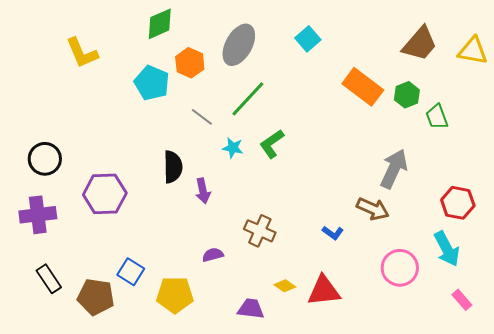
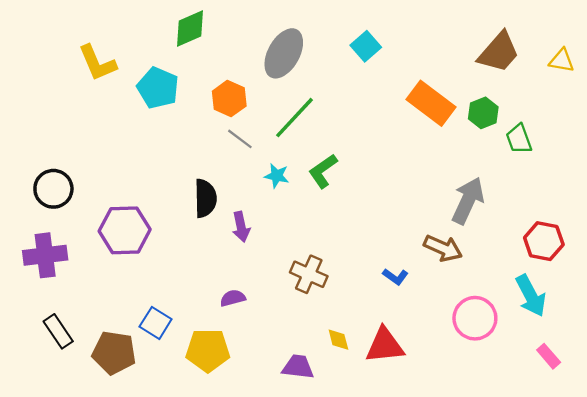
yellow triangle: (473, 51) -> (562, 61), size x0.7
orange hexagon: (190, 63) -> (229, 99), moved
cyan pentagon: (152, 83) -> (158, 88), moved
purple semicircle: (213, 255) -> (233, 298), moved
yellow diamond: (285, 286) -> (338, 340), turned 40

